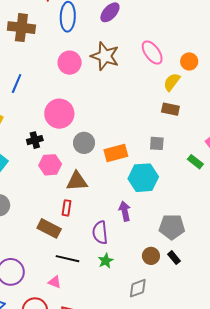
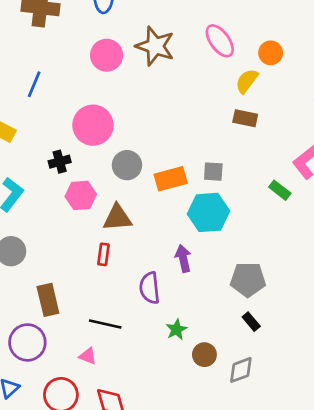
gray square: (157, 143) -> (213, 172), moved
brown rectangle: (49, 228) -> (48, 300), moved, turned 50
brown circle: (151, 256) -> (204, 355), moved
green star: (106, 261) -> (176, 329), moved
gray diamond: (138, 288) -> (241, 370), moved

